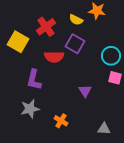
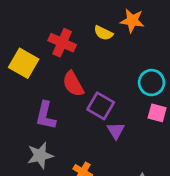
red cross: (46, 27) -> (62, 43), turned -30
purple square: (75, 44) -> (101, 106), moved
red semicircle: (54, 57) -> (73, 84), turned 60

